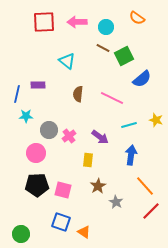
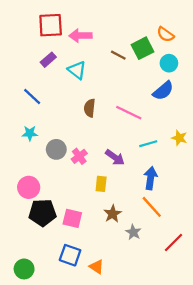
orange semicircle: (137, 18) -> (165, 34), moved
pink arrow: (77, 22) -> (80, 36), moved
cyan circle: (106, 27) -> (169, 63), moved
green square: (124, 56) -> (142, 48), moved
purple rectangle: (38, 85) -> (48, 60), moved, turned -40
blue line: (17, 94) -> (32, 97), moved, turned -60
pink circle: (36, 153) -> (29, 187), moved
orange line: (145, 186) -> (152, 207), moved

